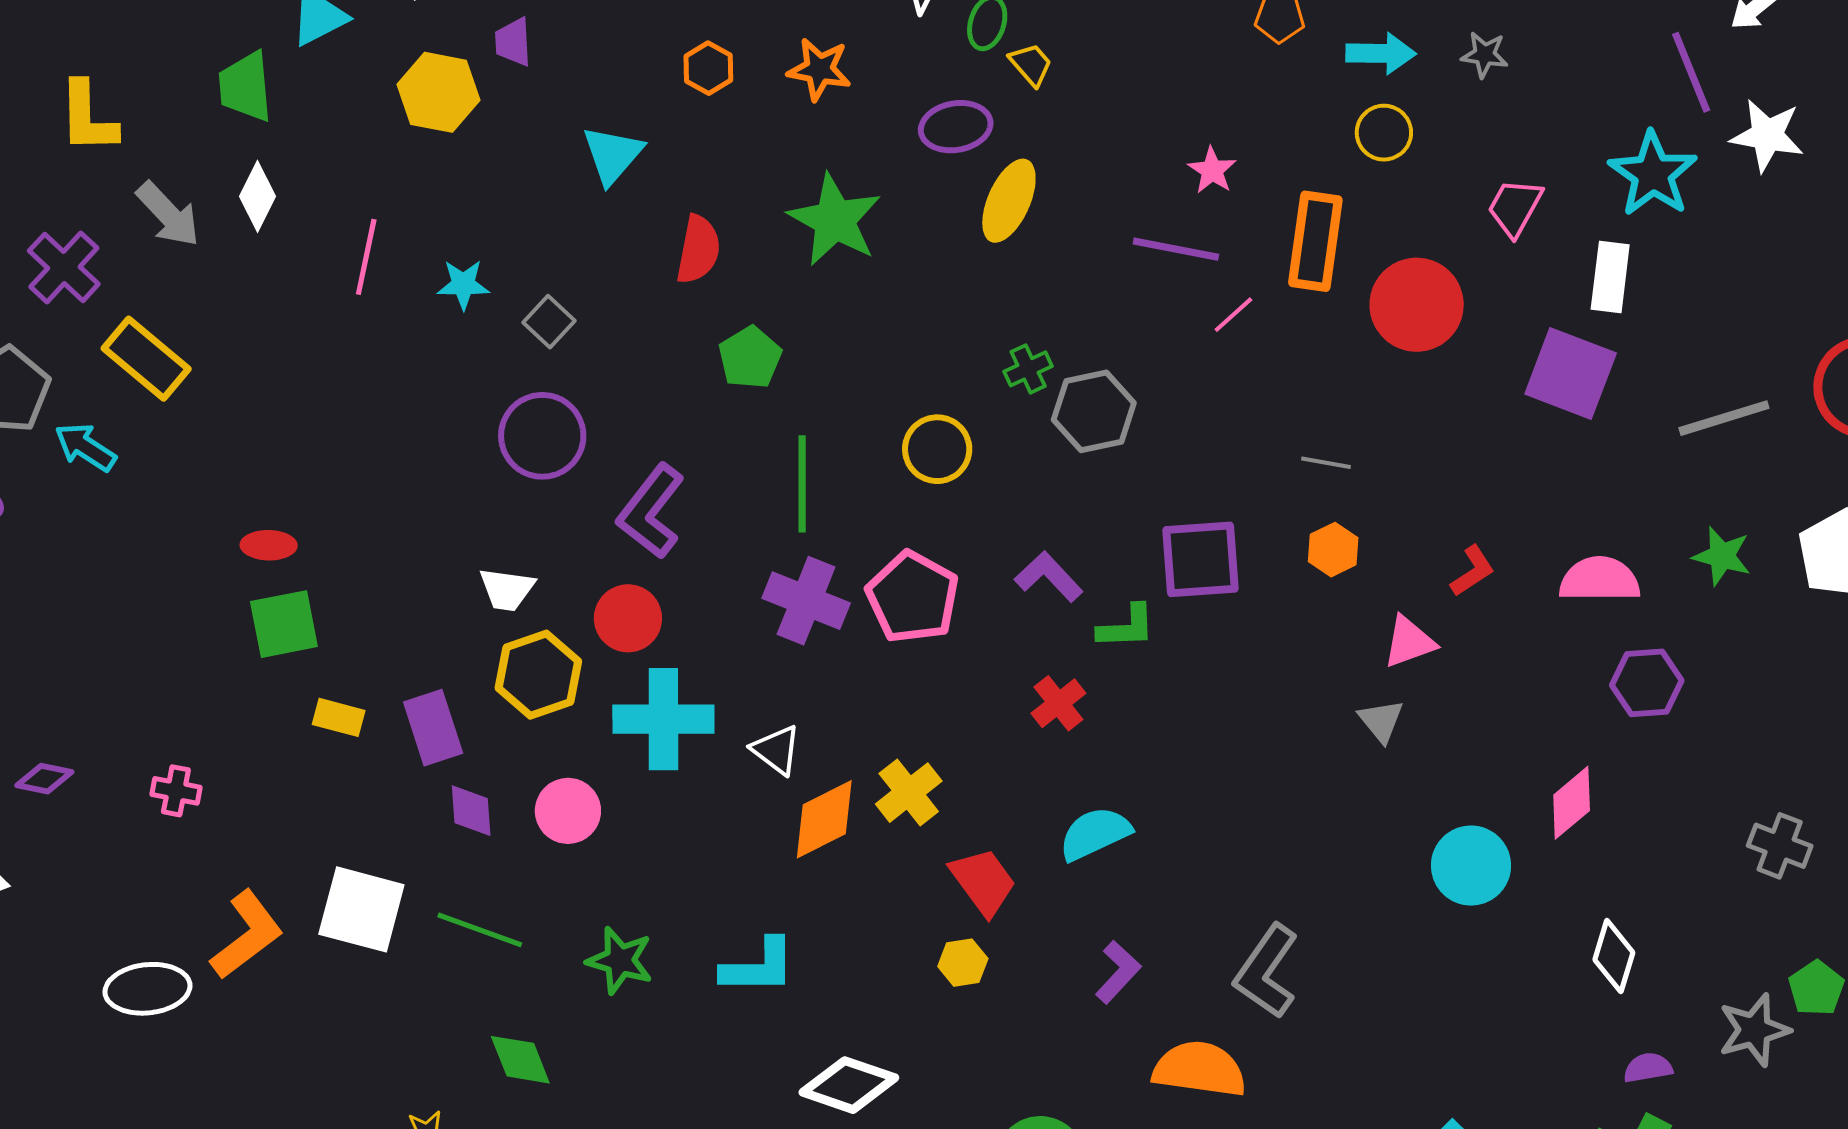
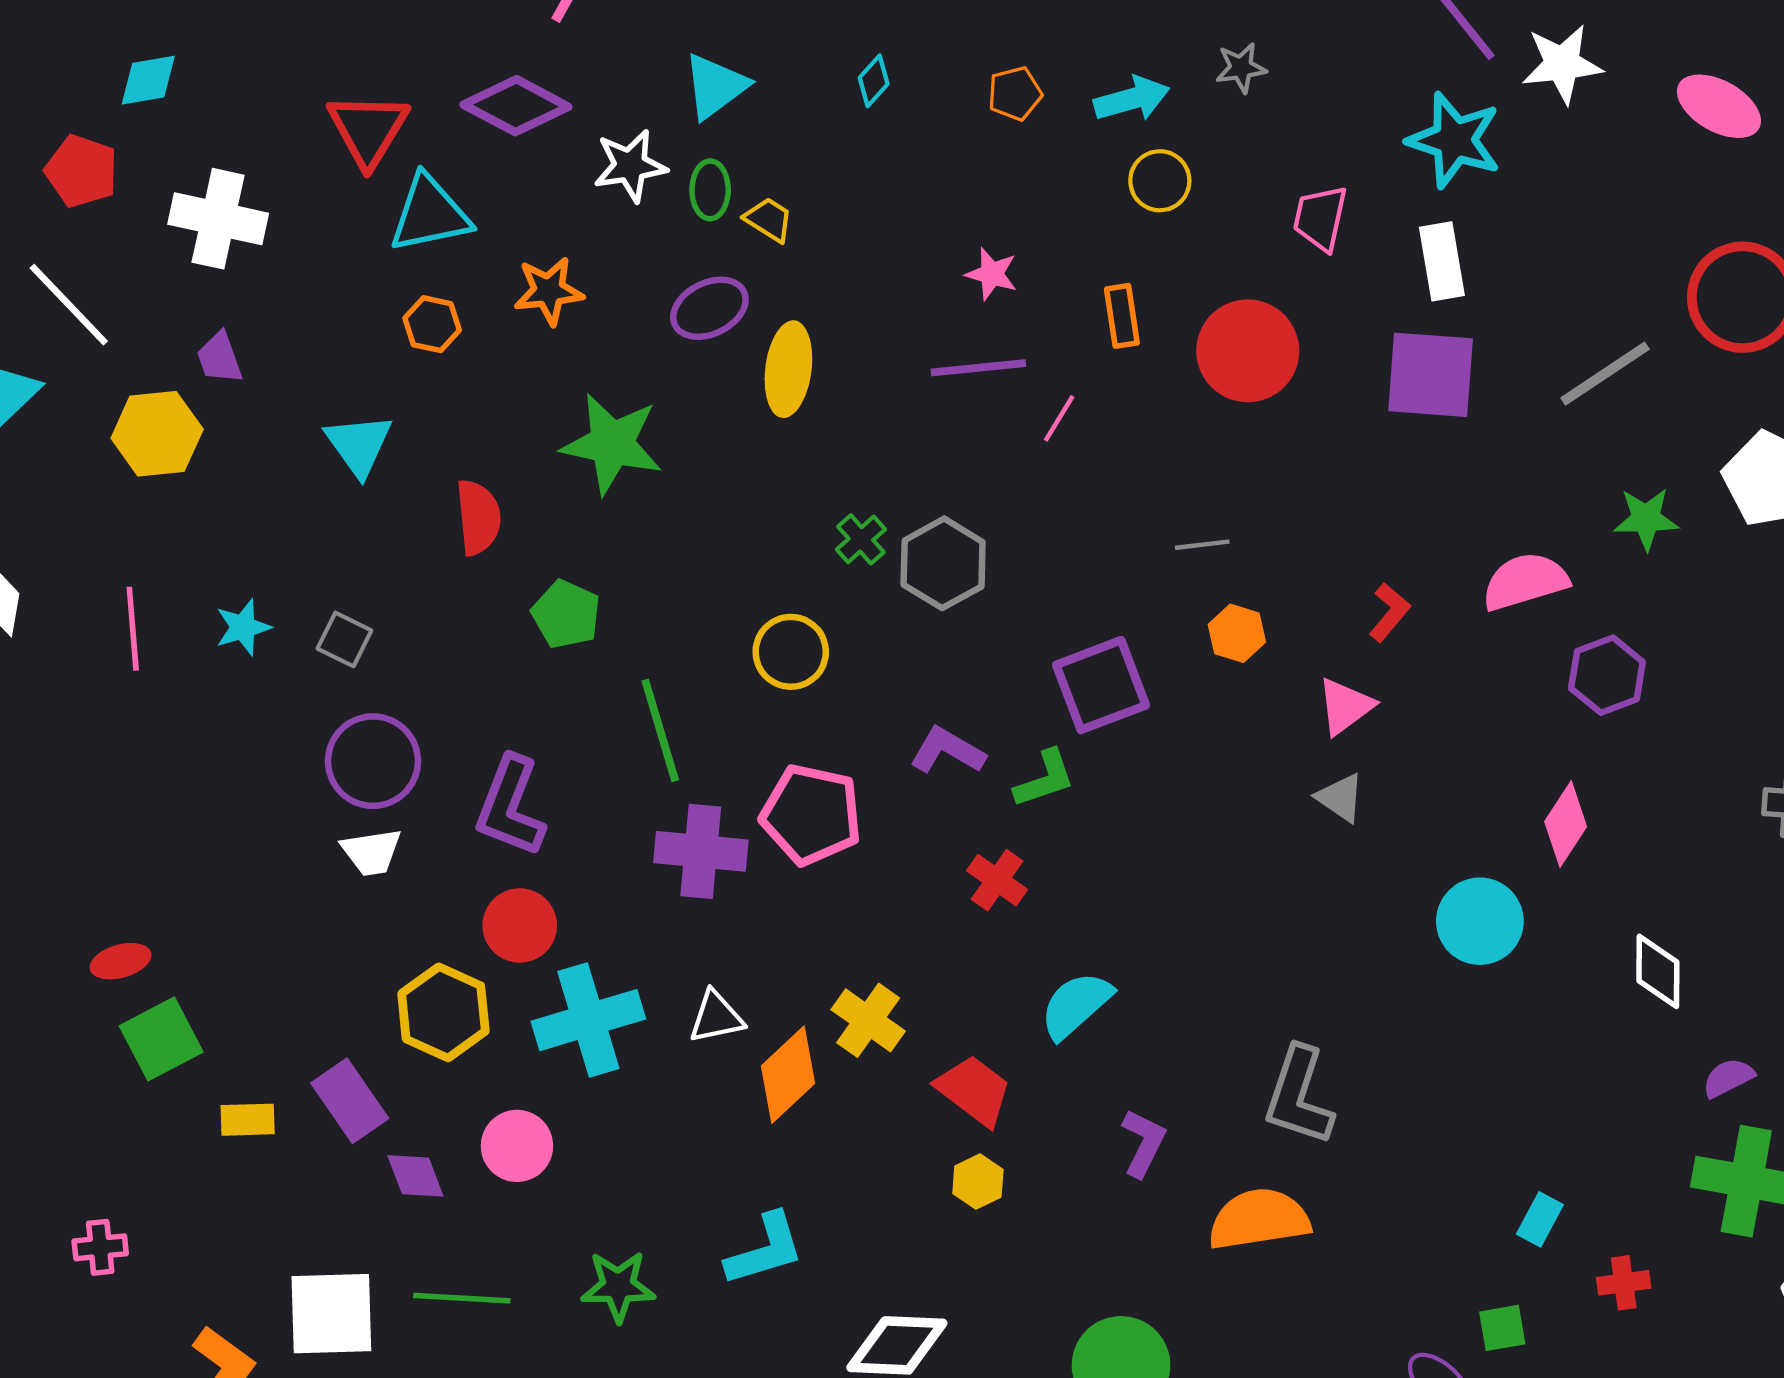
orange rectangle: (1315, 241) -> (1122, 316), size x0.6
white trapezoid: (507, 589) -> (371, 852), moved
white triangle: (776, 750) -> (716, 1017), turned -32

